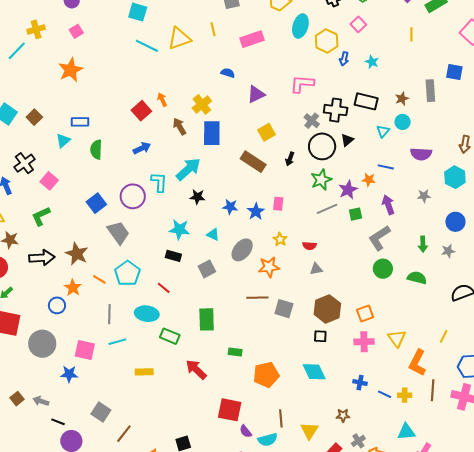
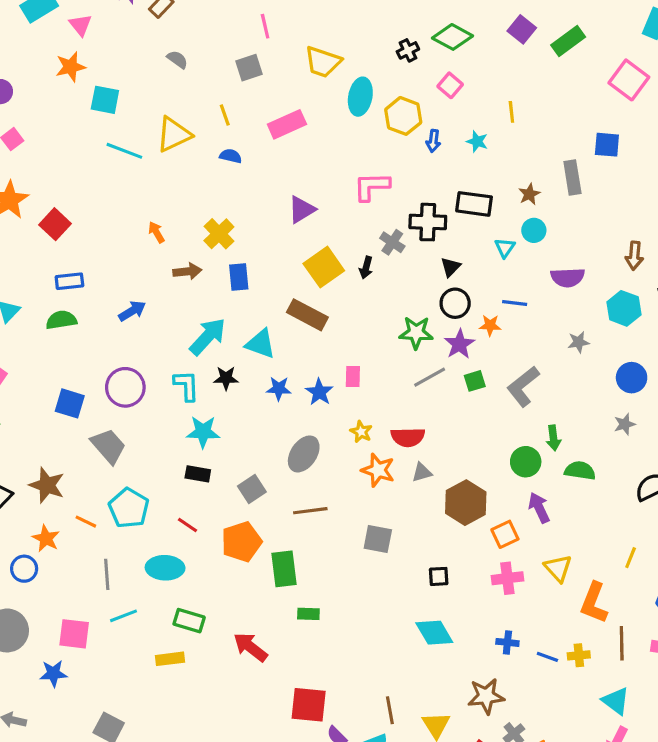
yellow line: (411, 34) -> (511, 112), moved
blue semicircle: (228, 73) -> (231, 156), moved
red square: (141, 111) -> (55, 224), moved
blue rectangle: (80, 122) -> (69, 281), moved
brown arrow: (179, 126) -> (187, 271), turned 120
yellow square: (267, 132) -> (324, 267), size x1.4
blue rectangle: (212, 133) -> (239, 277), size x0.7
black circle: (322, 146) -> (455, 303), moved, size x0.7
green semicircle: (96, 150) -> (61, 320), turned 84
black arrow: (290, 159) -> (366, 268), moved
green star: (321, 180) -> (416, 333), turned 30
cyan L-shape: (159, 182) -> (186, 386), moved
blue square: (96, 203) -> (70, 403), turned -30
purple arrow: (388, 205) -> (539, 508), moved
cyan triangle: (213, 234) -> (261, 344), moved, size x1.5
gray L-shape: (379, 238) -> (523, 386), moved
green arrow: (423, 244) -> (553, 438), moved
red semicircle: (309, 246) -> (408, 437), size x1.5
orange star: (269, 267) -> (378, 470), moved, turned 30
brown line: (257, 298) -> (310, 511), moved
brown hexagon: (327, 309) -> (466, 503), moved
green rectangle: (207, 319) -> (284, 569), moved
green rectangle: (170, 336) -> (189, 621), moved
orange pentagon: (266, 375) -> (241, 542), moved
brown star: (343, 415) -> (486, 696), size x1.6
cyan triangle: (406, 432) -> (616, 701), moved, turned 48

